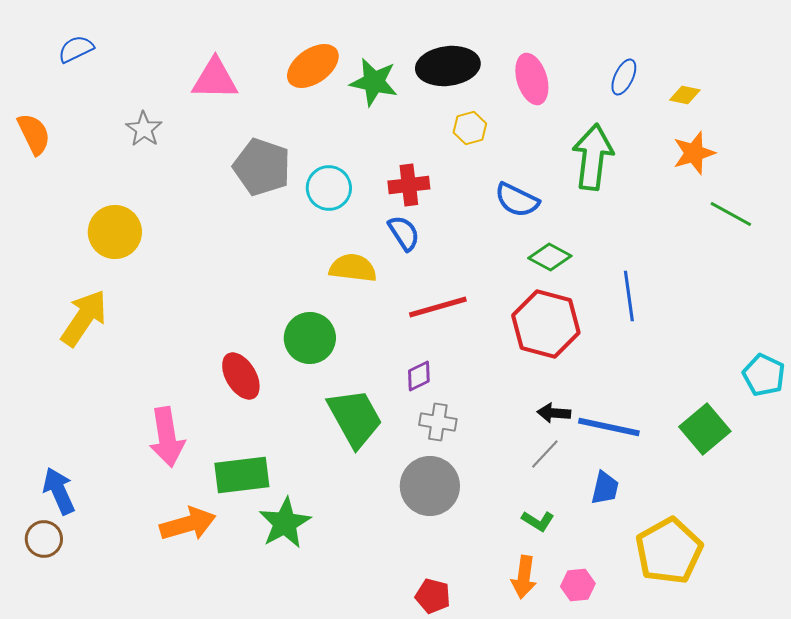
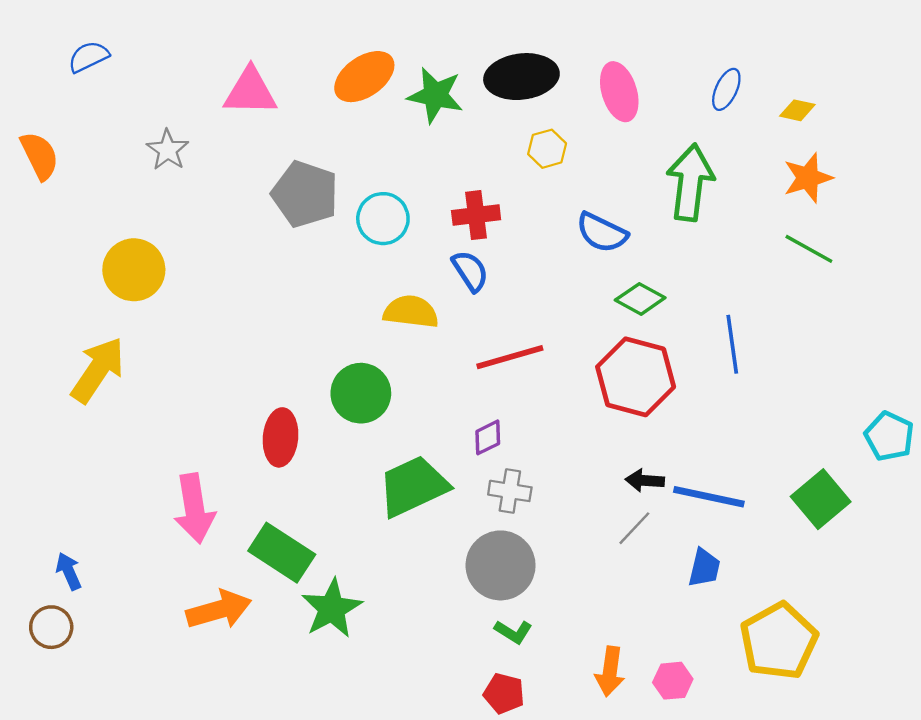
green line: (731, 214) -> (809, 249), moved
red ellipse: (241, 376) -> (281, 437), turned 36
green trapezoid: (355, 418) -> (413, 486), turned -86
green rectangle: (242, 475) -> (282, 553), turned 40
blue arrow: (59, 491) -> (69, 571), size x0.7
green L-shape: (538, 521) -> (513, 632), moved

